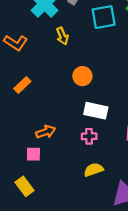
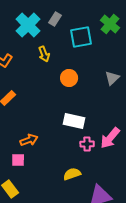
orange circle: (82, 76) -> (69, 78), moved
pink cross: (89, 136) -> (87, 144), moved

